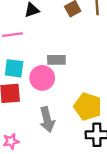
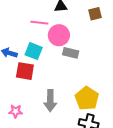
pink circle: (42, 78) -> (59, 35), moved

